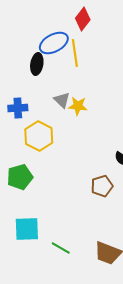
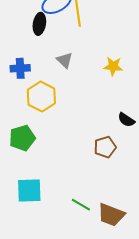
yellow star: (78, 106) -> (113, 66), moved
green line: (61, 248) -> (81, 205), moved

